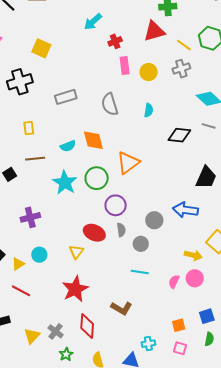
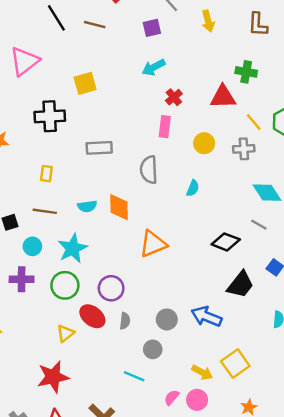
red cross: (115, 41) -> (174, 97), turned -32
yellow square: (41, 48) -> (85, 83), turned 36
pink rectangle: (125, 66) -> (165, 127), moved
black diamond: (179, 135) -> (226, 242), moved
green circle: (97, 178) -> (65, 285), moved
purple circle: (116, 205) -> (111, 288), moved
gray circle: (141, 244) -> (153, 349), moved
cyan circle: (39, 255) -> (32, 246), moved

